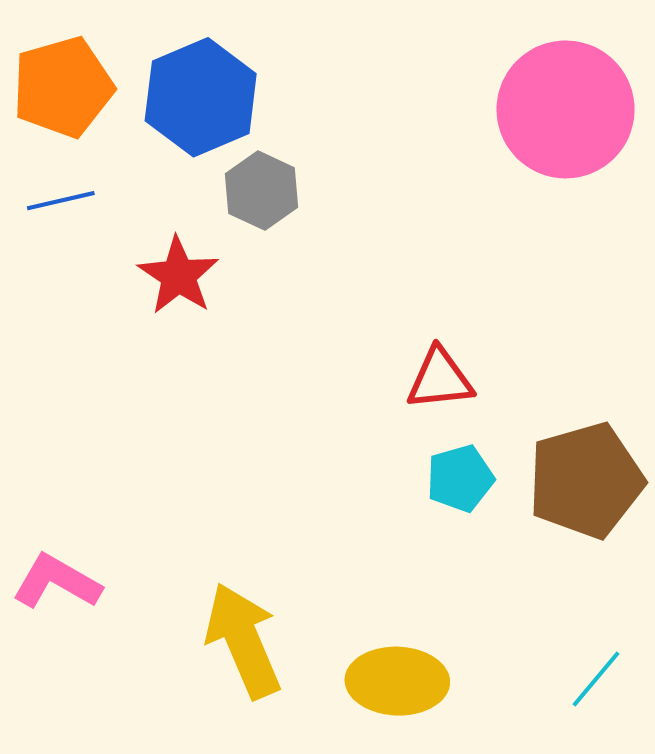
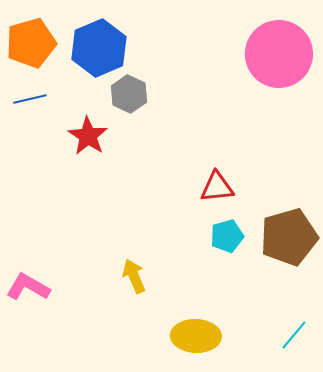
yellow arrow: (243, 641) -> (134, 276), moved, size x0.6

